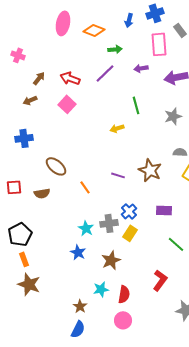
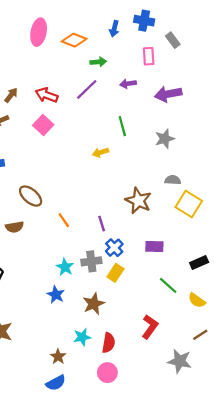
blue cross: (155, 13) -> (144, 21), turned 30
pink rectangle: (159, 44) -> (149, 56), size x0.7
purple line: (118, 175) -> (102, 224), moved, turned 56
blue semicircle: (78, 329) -> (56, 383), turned 36

